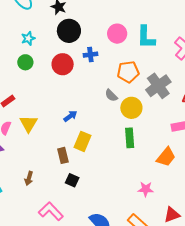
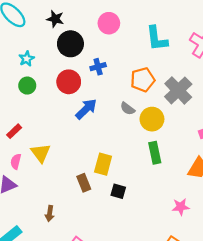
pink circle: (117, 34) -> (109, 23), moved
blue arrow: (70, 116) -> (86, 109), moved, size x1.5
black square: (72, 180) -> (118, 191), moved

